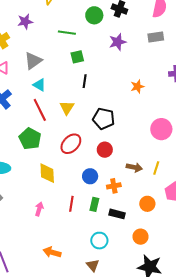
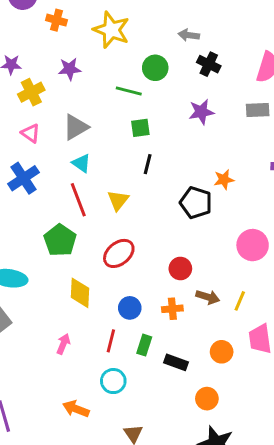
green circle: (94, 15) -> (155, 68), moved
black pentagon: (104, 119) -> (196, 203), moved
red circle: (105, 150) -> (180, 268), moved
blue circle: (90, 176) -> (130, 308), moved
orange cross: (114, 186) -> (172, 309), moved
cyan circle: (99, 241) -> (113, 381), moved

